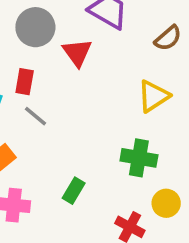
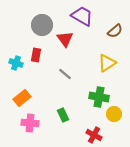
gray line: (35, 116) -> (65, 74), moved
green rectangle: (74, 191) -> (63, 115), turned -56
yellow circle: (166, 203) -> (114, 114), moved

